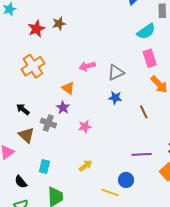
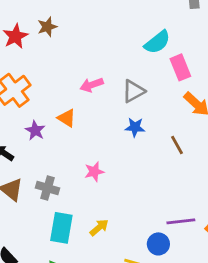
cyan semicircle: (146, 31) -> (157, 42), moved
purple star: (63, 108) -> (35, 130), moved
gray cross: (48, 123) -> (48, 188), moved
purple line: (142, 154) -> (181, 221), moved
cyan rectangle: (44, 167) -> (61, 228), moved, size x1.5

